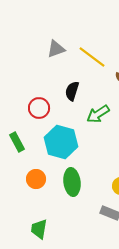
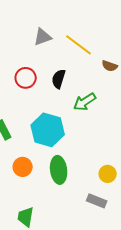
red circle: (39, 108) -> (26, 78), moved

